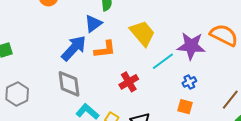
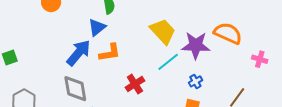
yellow trapezoid: (142, 33) -> (163, 31), moved

